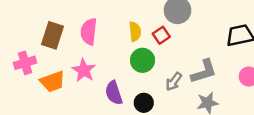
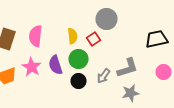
purple semicircle: (114, 93) -> (56, 65), moved
black circle: (144, 103) -> (78, 81), moved

